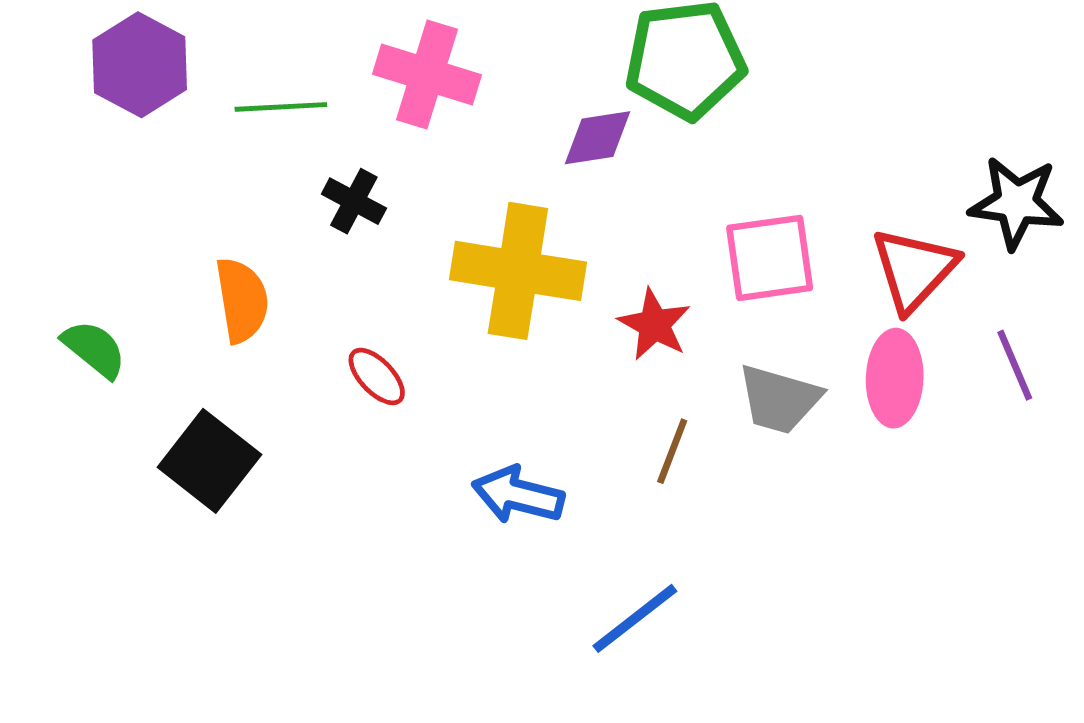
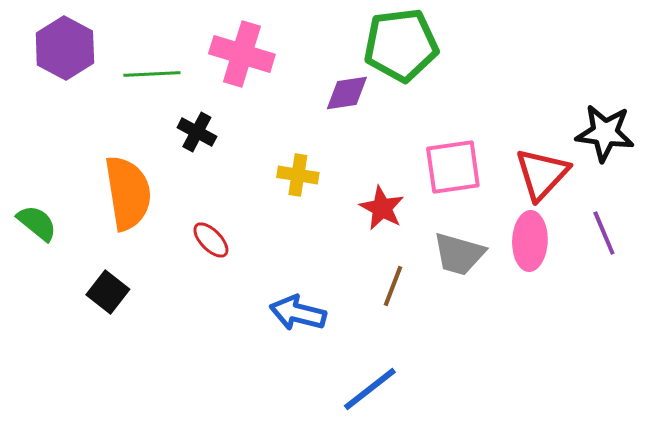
yellow cross: (518, 271) -> (298, 175), size x0.5
orange semicircle: (242, 300) -> (128, 193), size x1.4
black square: (209, 461) -> (108, 292), size x0.7

